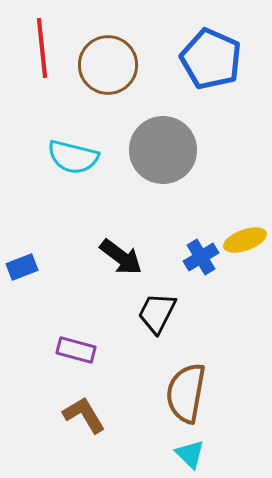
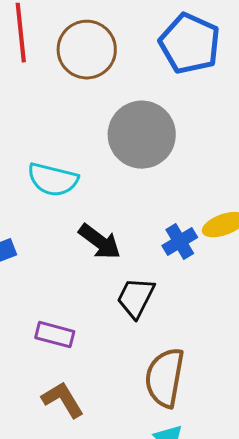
cyan semicircle: (73, 157) -> (53, 180), moved

